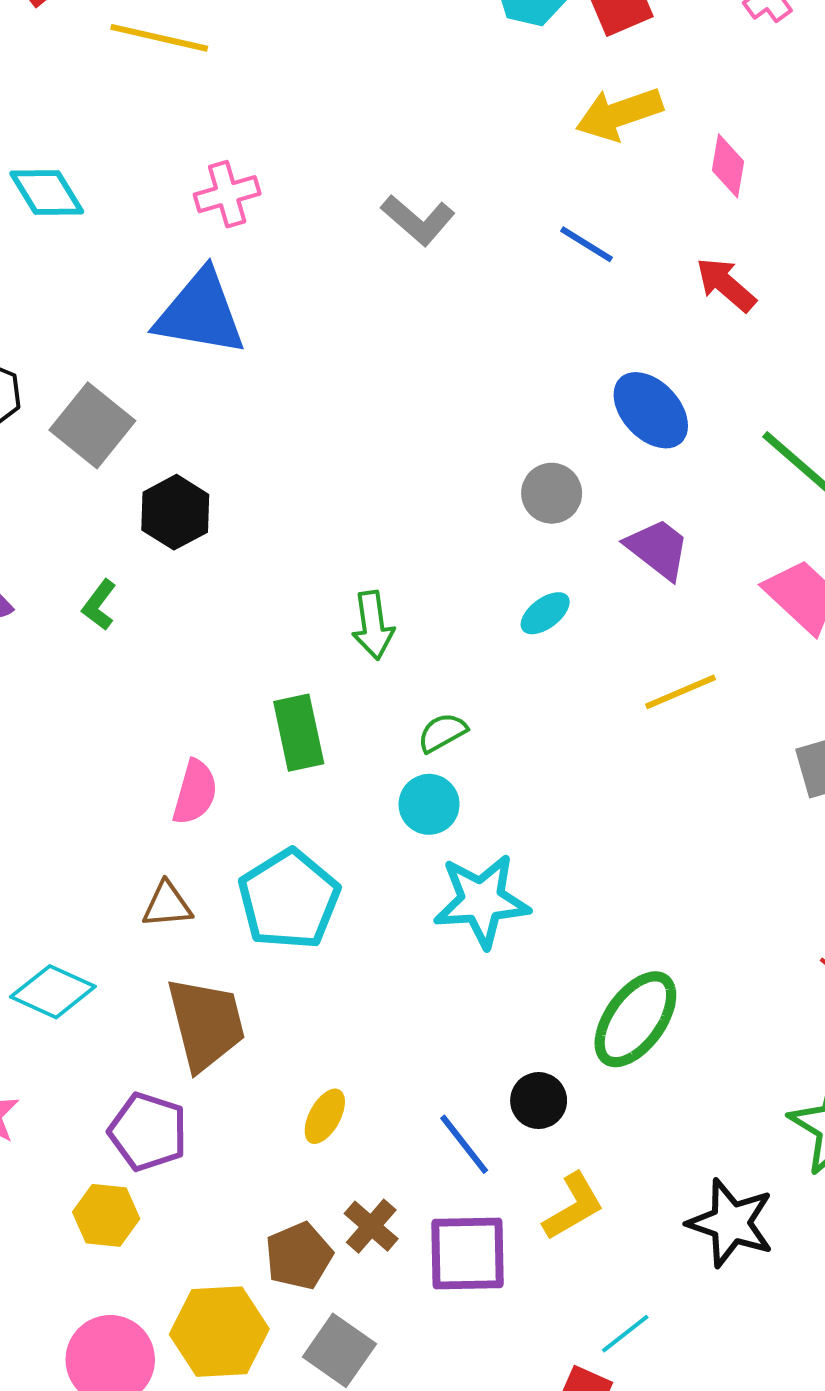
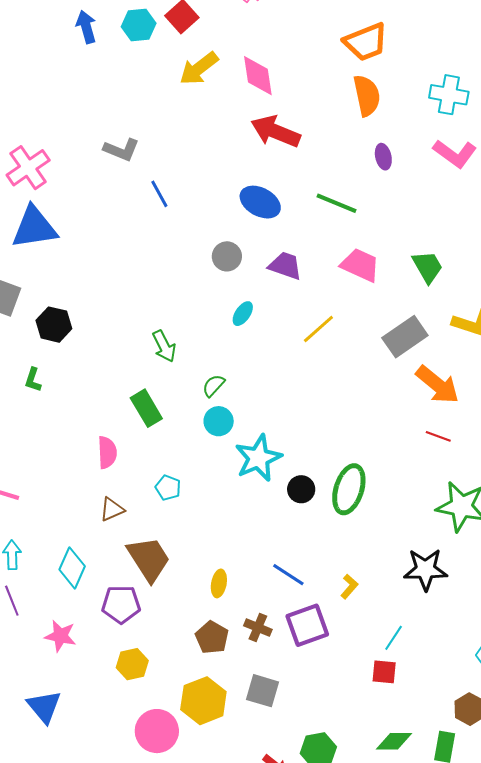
pink diamond: (728, 166) -> (258, 76), size x1.4
pink cross: (227, 194) -> (28, 168), size x1.4
blue line: (587, 244) -> (159, 194), moved, turned 48
red arrow: (726, 285) -> (276, 131), size x1.5
cyan pentagon: (289, 899) -> (168, 488), size x0.5
cyan diamond: (53, 992) -> (72, 568), turned -72
black circle: (539, 1101) -> (301, 489), moved
purple pentagon: (148, 1132) -> (121, 604), moved
yellow L-shape: (573, 1206) -> (349, 587), size x0.7
brown pentagon: (299, 1256) -> (212, 637), moved

